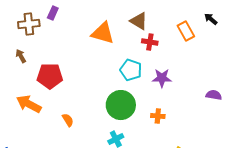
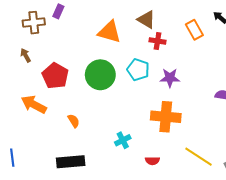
red pentagon: (50, 76) -> (55, 76), turned 30
green circle: (121, 105) -> (100, 75), moved
orange cross: (158, 116) -> (166, 117), size x2.0

